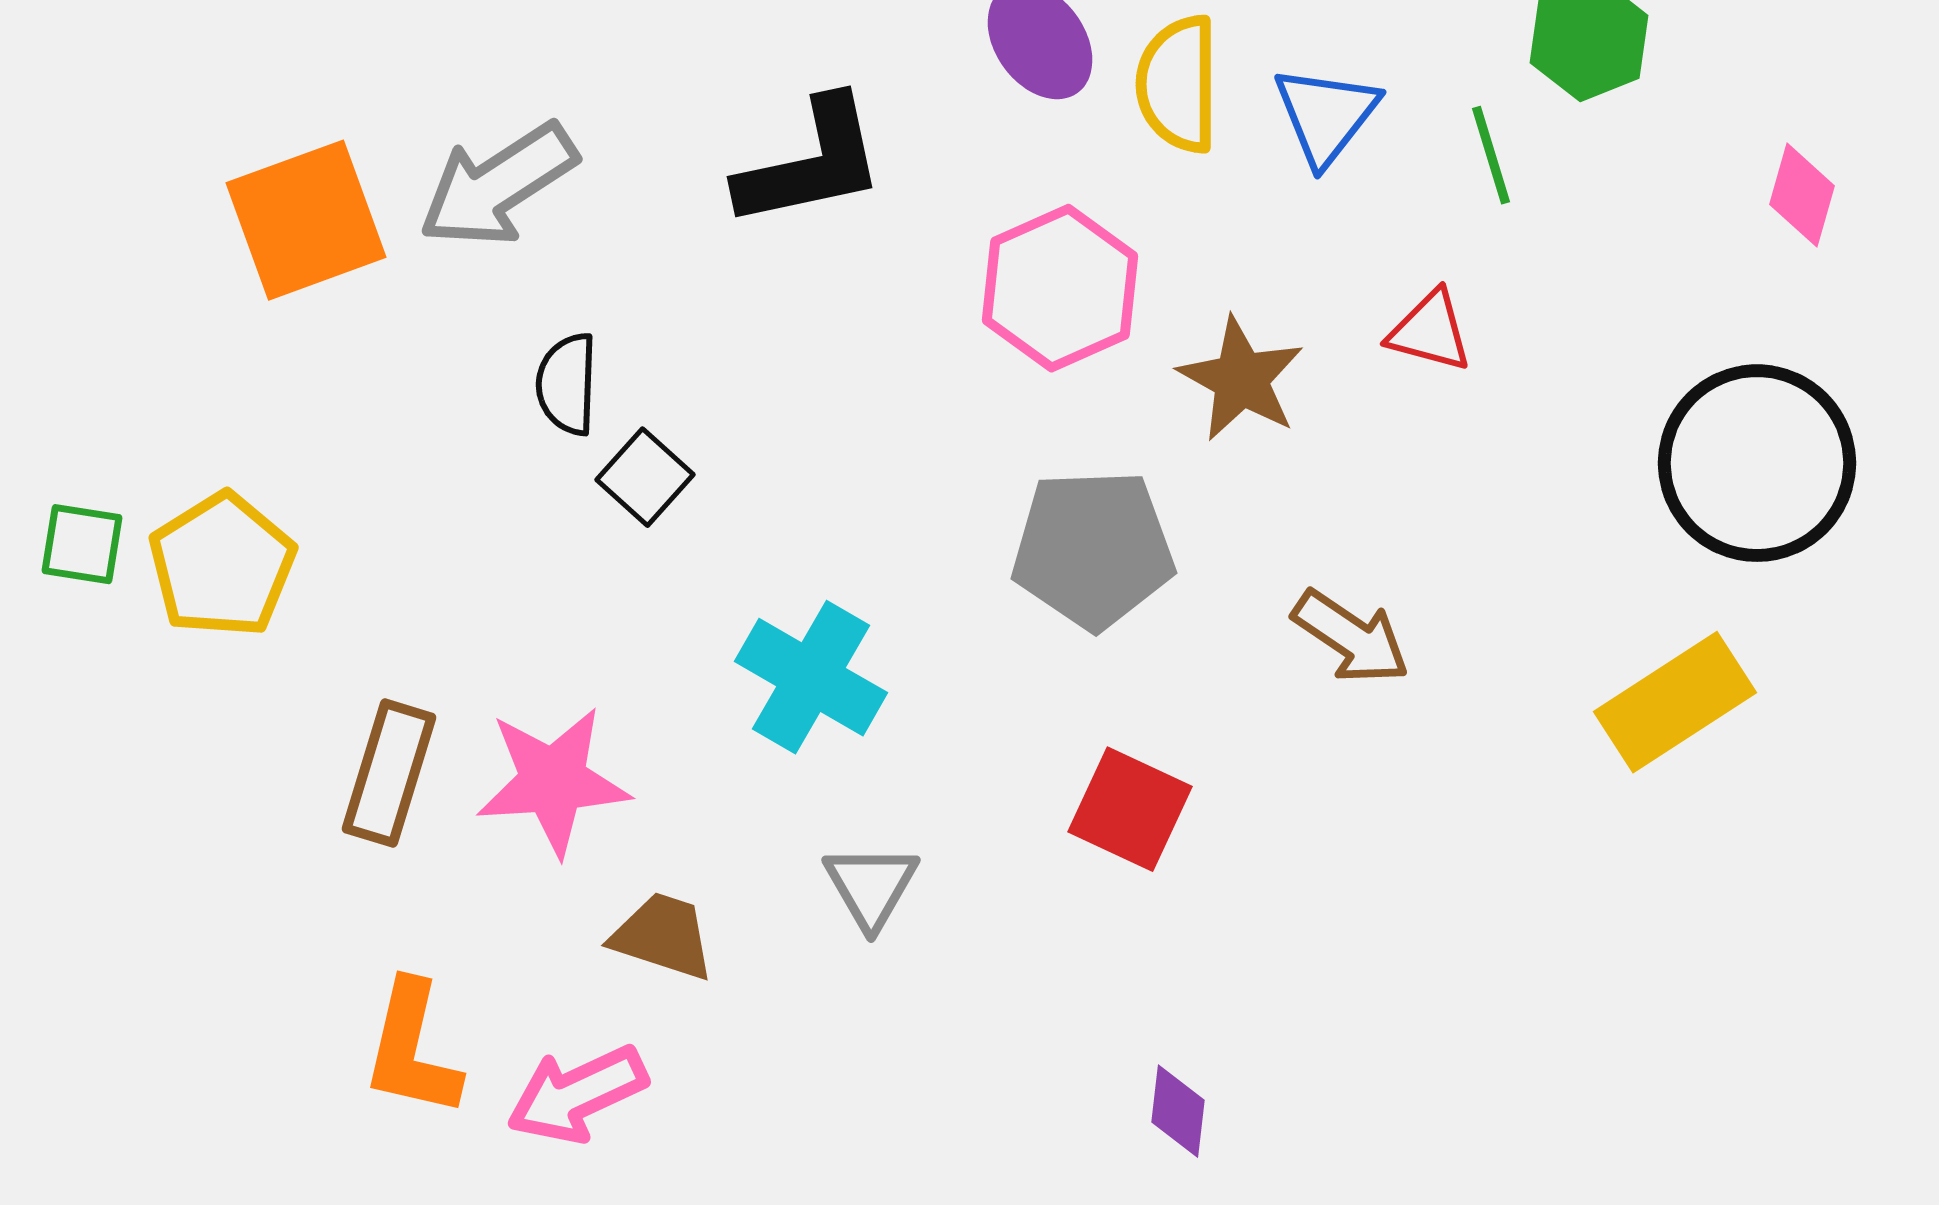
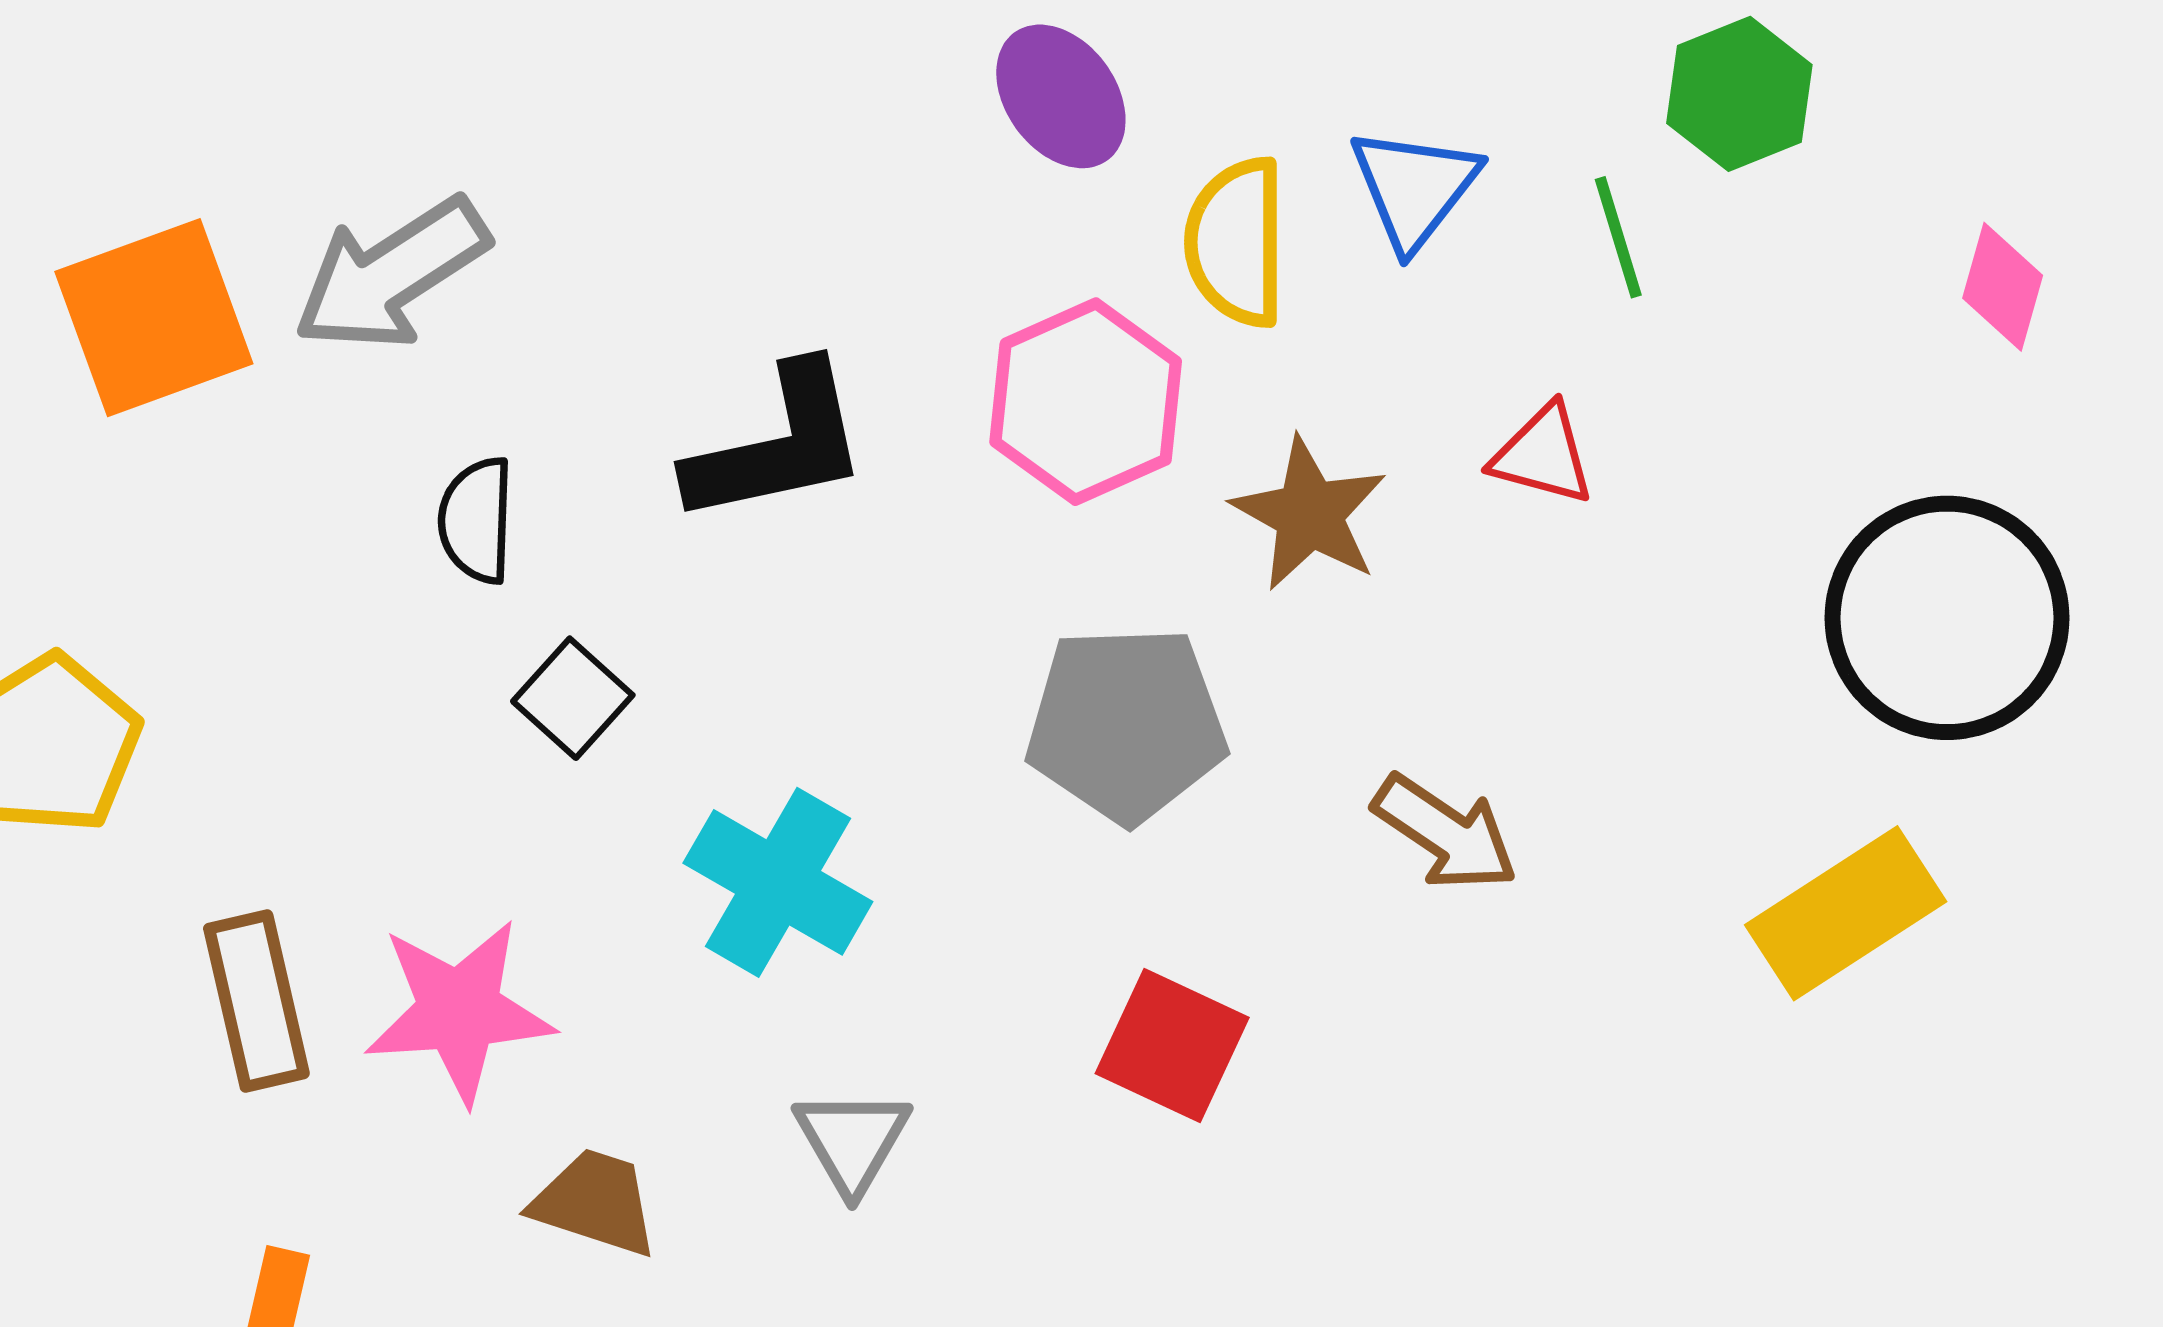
yellow semicircle: (1178, 84) -> (1236, 242), moved
black L-shape: (811, 163) -> (778, 445), moved
black square: (645, 477) -> (573, 698), moved
brown rectangle: (389, 773) -> (256, 1001), turned -30

